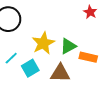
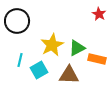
cyan line: (11, 58) -> (20, 60), turned -32

